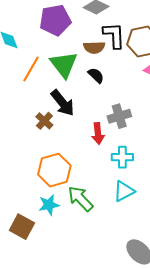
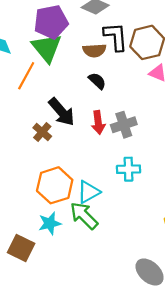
green triangle: (64, 65) -> (47, 48), moved
red arrow: (98, 133) -> (98, 123), moved
cyan triangle: (124, 191) -> (89, 192), moved

